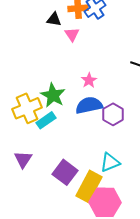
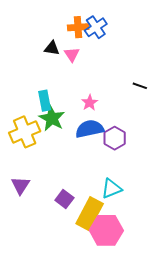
black triangle: (54, 19) -> (52, 48), moved
cyan rectangle: (46, 120) -> (45, 101), moved, turned -66
purple square: (65, 172) -> (64, 199), size x0.7

